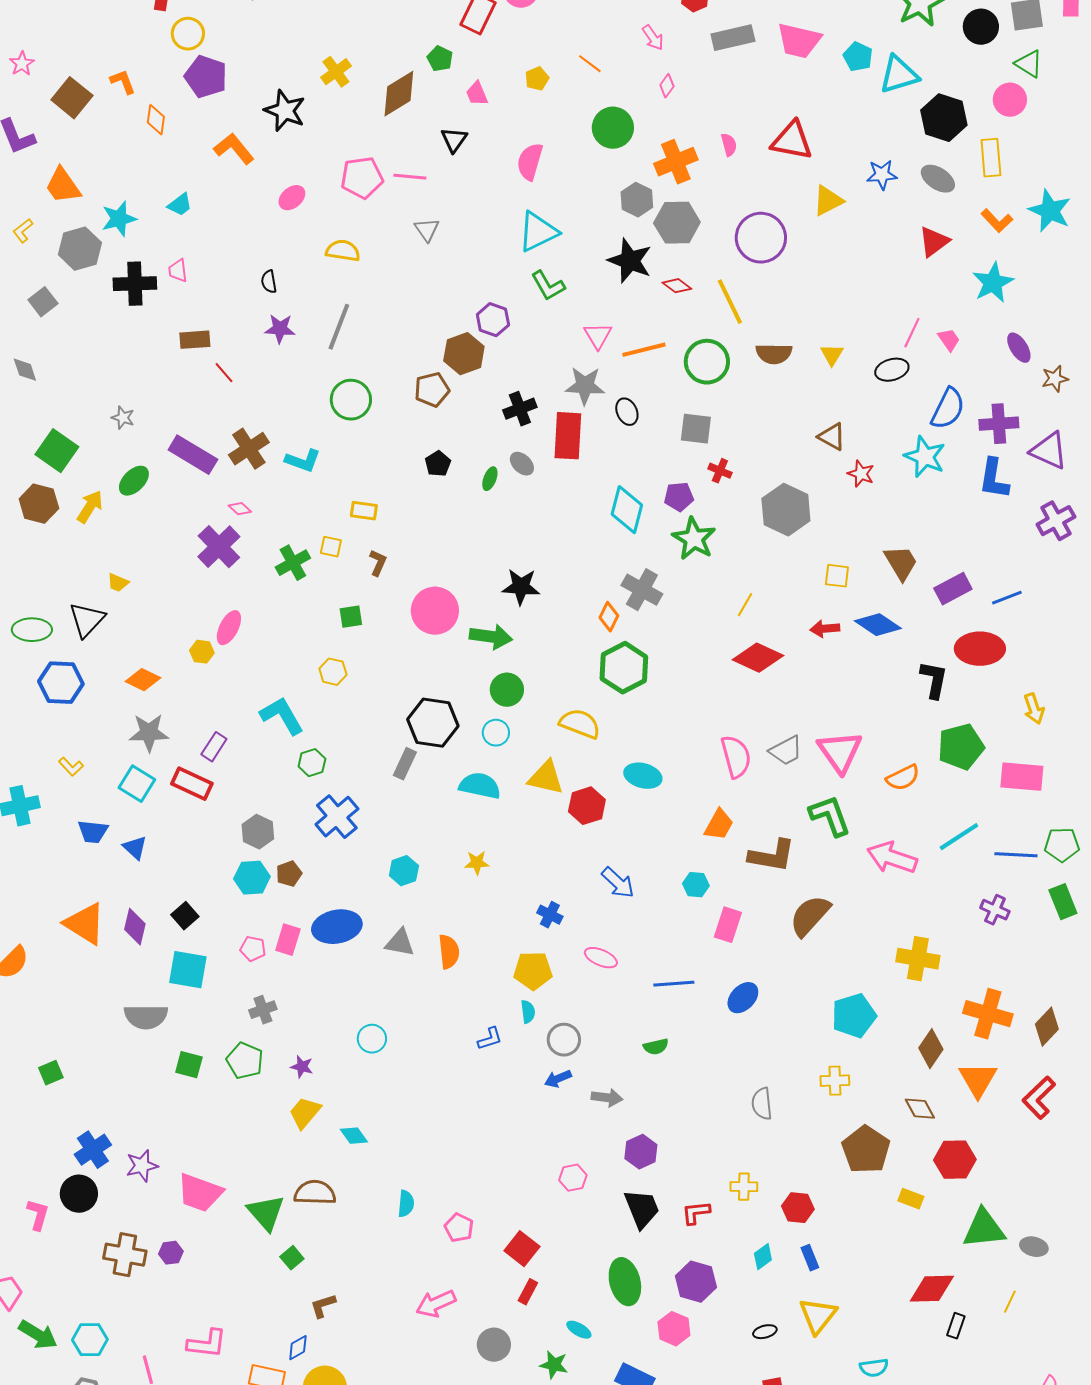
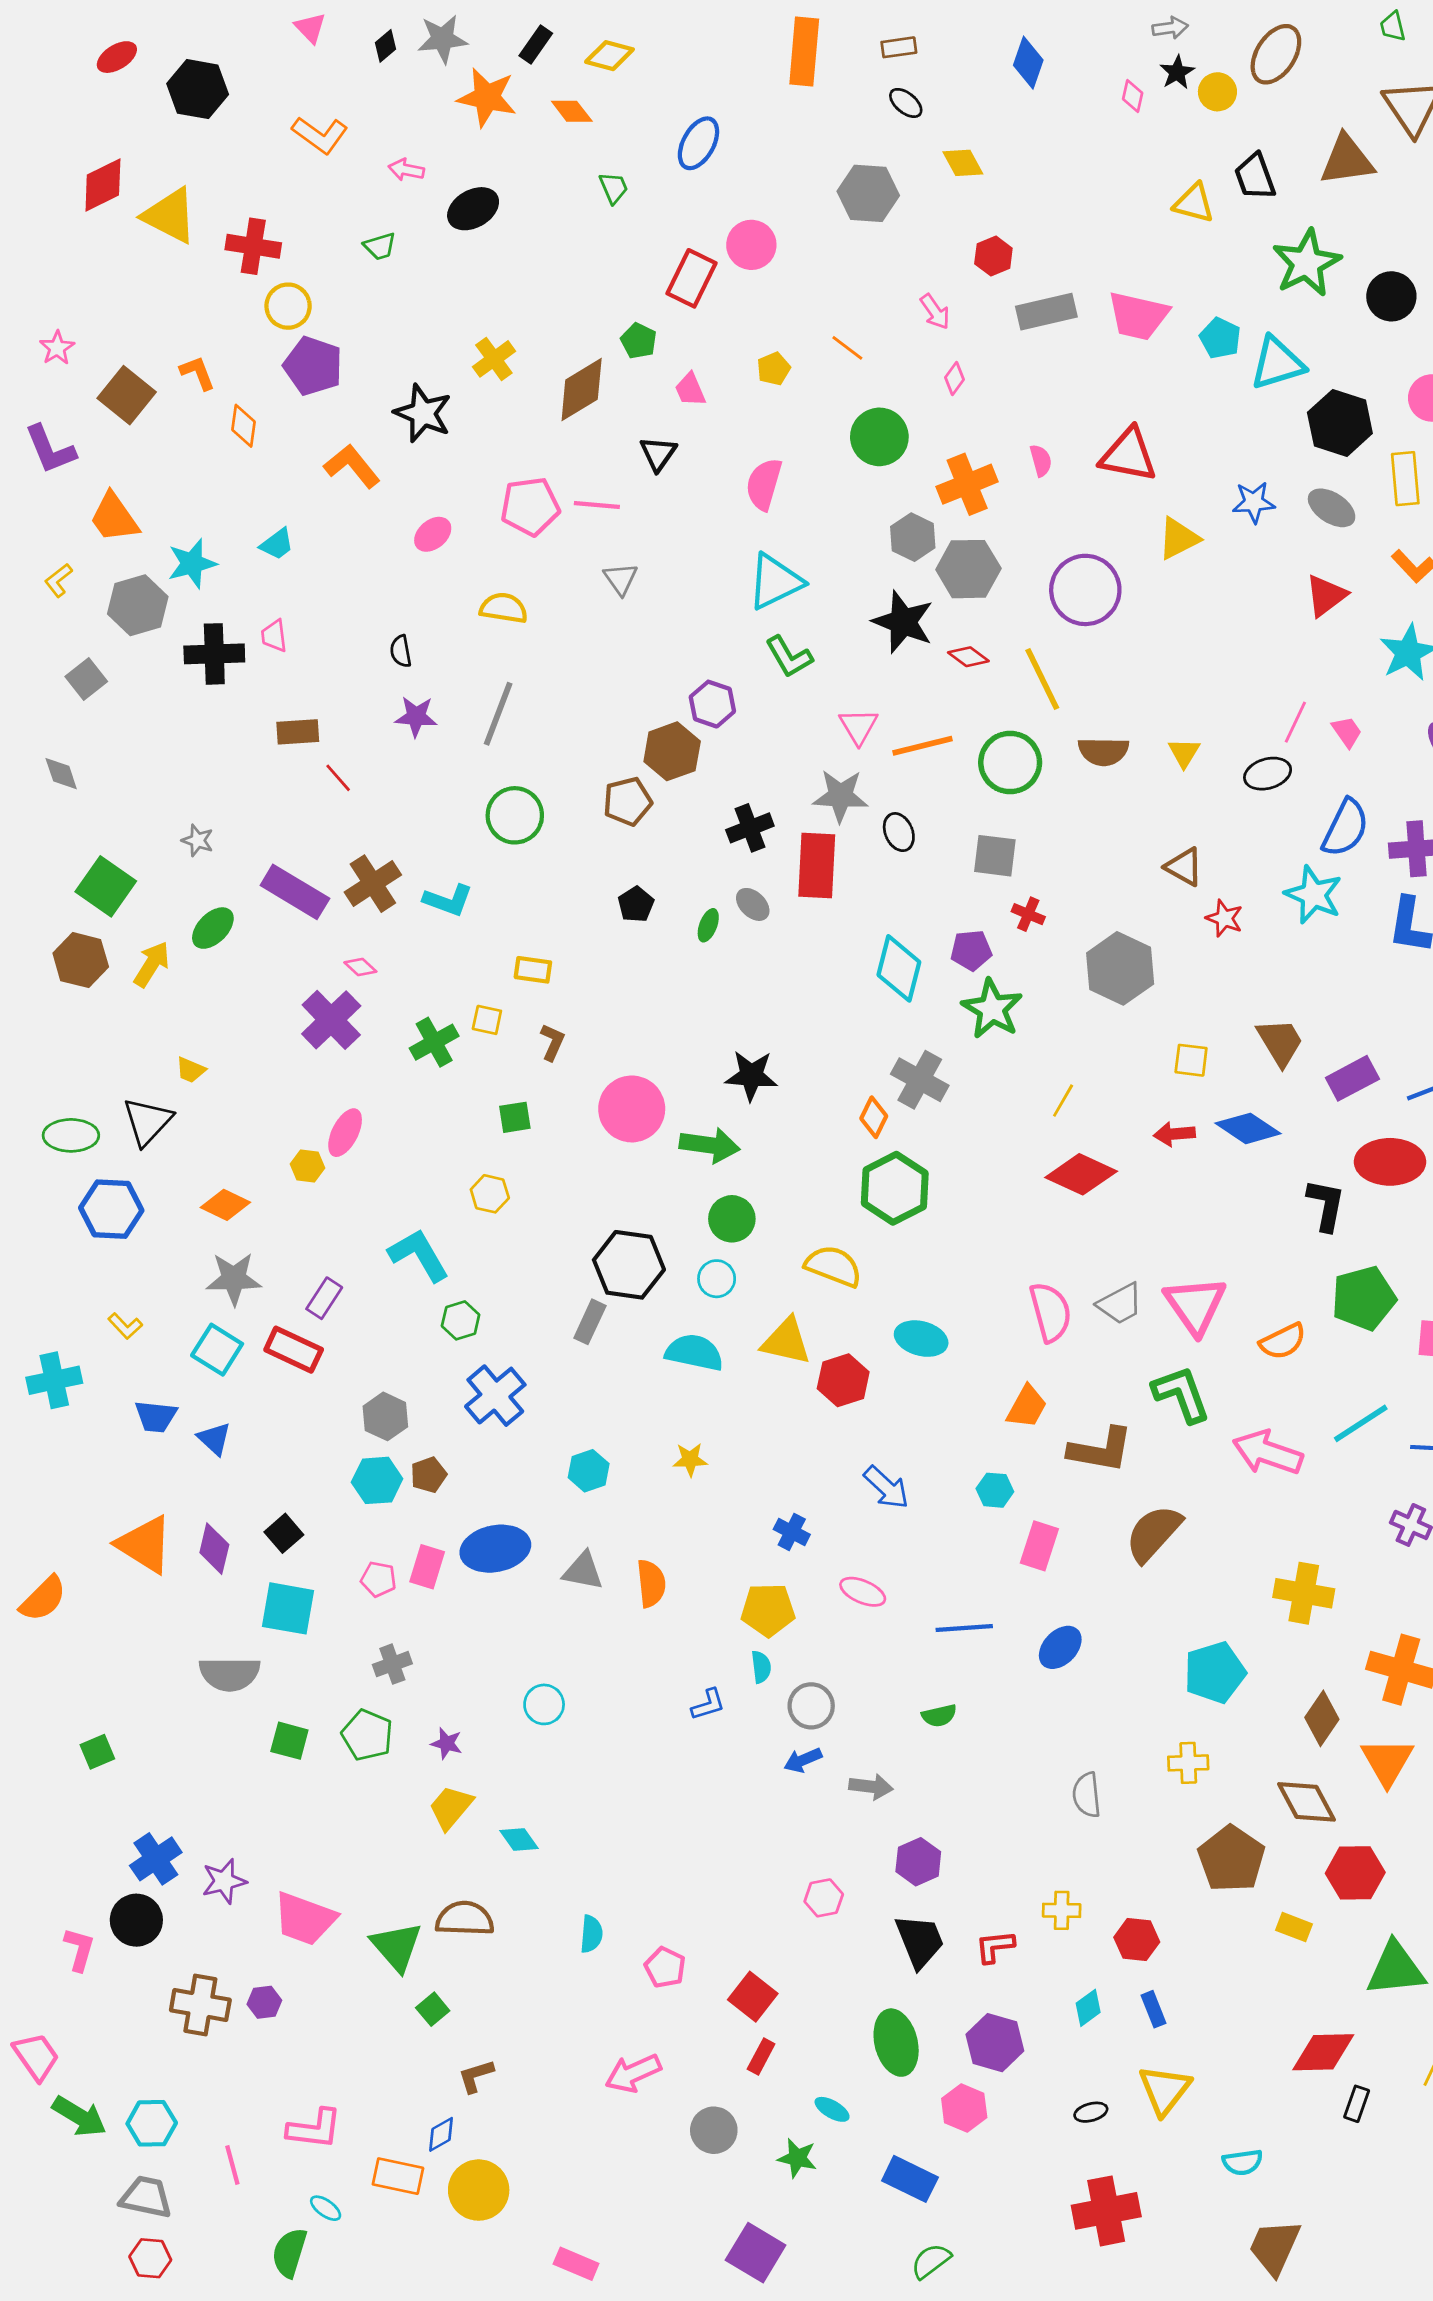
brown diamond: (920, 1109) -> (1307, 1802), size x1.4

